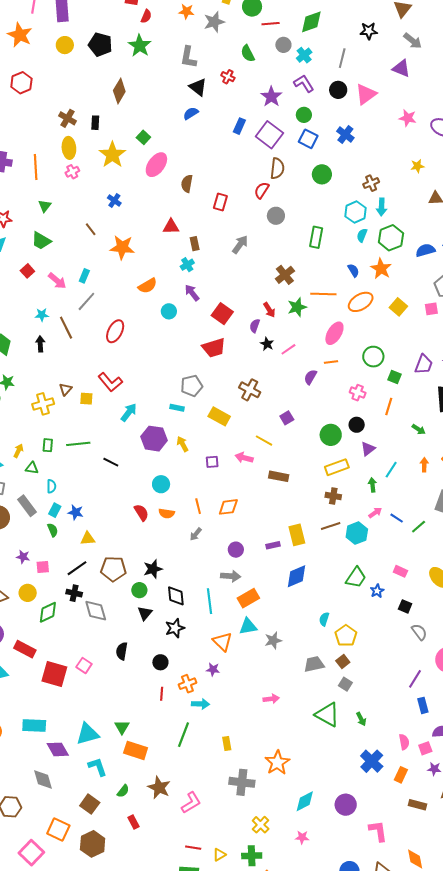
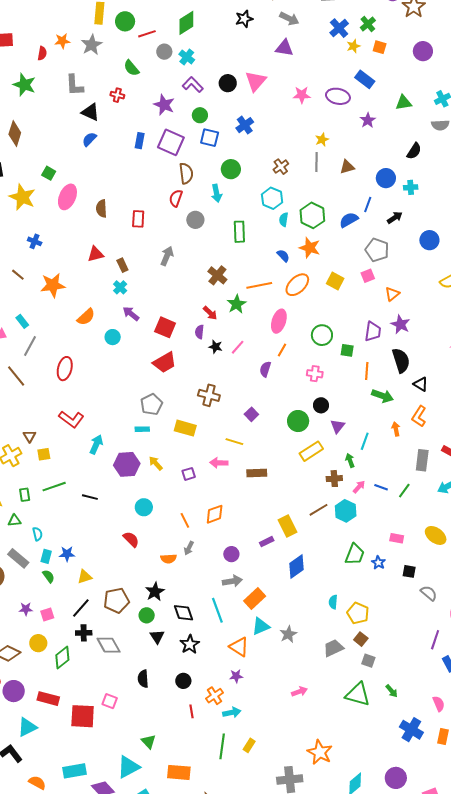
red semicircle: (146, 16) -> (42, 53), moved
gray line: (342, 58) -> (317, 162), moved
blue cross: (345, 135) -> (245, 125), turned 30
cyan arrow: (382, 207) -> (217, 193), moved
cyan rectangle: (84, 276) -> (22, 321), turned -48
orange line: (331, 362) -> (282, 350), turned -40
yellow square: (86, 399) -> (44, 454), moved
orange line: (389, 407) -> (367, 371), moved
green arrow: (419, 429) -> (382, 396), size x1.5
brown cross: (333, 496) -> (334, 479), moved
orange semicircle: (167, 513) -> (169, 559), moved
green triangle: (122, 727) -> (149, 742), moved
yellow rectangle: (227, 743) -> (249, 745), moved, turned 56

